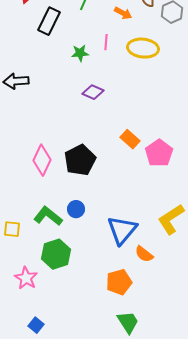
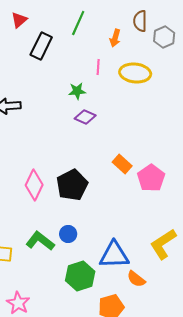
orange arrow: (123, 13) -> (115, 38), turned 78
green star: (80, 53) -> (77, 91), moved
blue triangle: (122, 230) -> (114, 255), turned 48
green hexagon: (56, 254) -> (80, 276), moved

